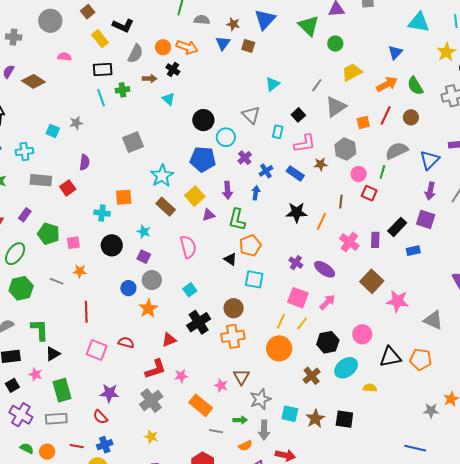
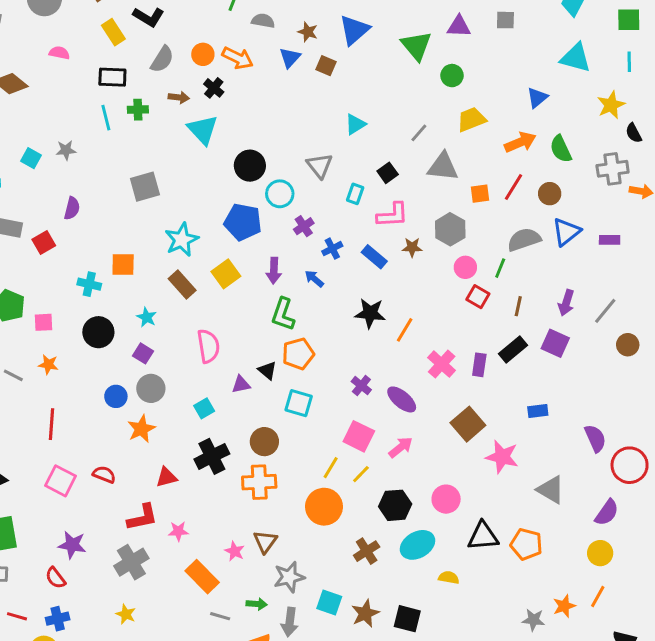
cyan triangle: (168, 99) -> (203, 130), size x1.6
gray triangle: (336, 107) -> (443, 167), turned 35
blue triangle: (430, 160) -> (566, 232), moved
blue arrow: (256, 193) -> (314, 279), turned -64
brown line: (341, 202) -> (518, 306), moved
purple triangle: (208, 215) -> (241, 385), moved
blue rectangle: (413, 251) -> (538, 411), moved

